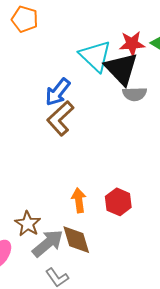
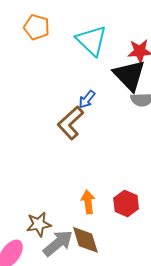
cyan triangle: (95, 56) -> (92, 40), moved
blue arrow: (58, 92) -> (87, 99), moved, size x0.7
brown star: (28, 224) -> (39, 224), turned 30

